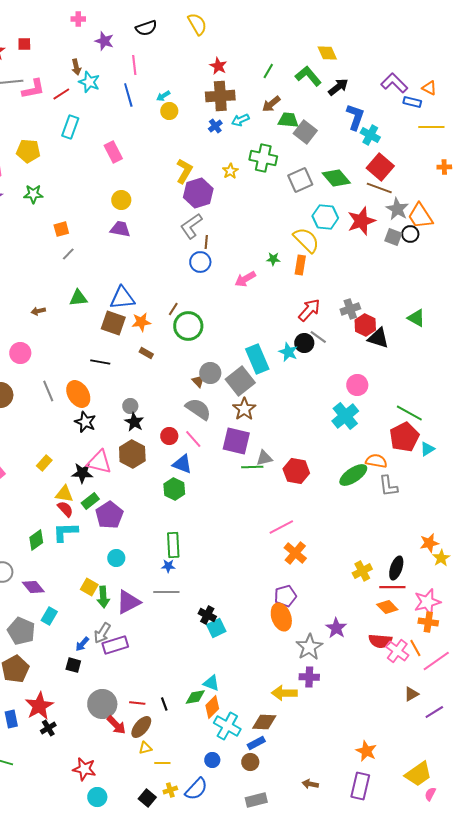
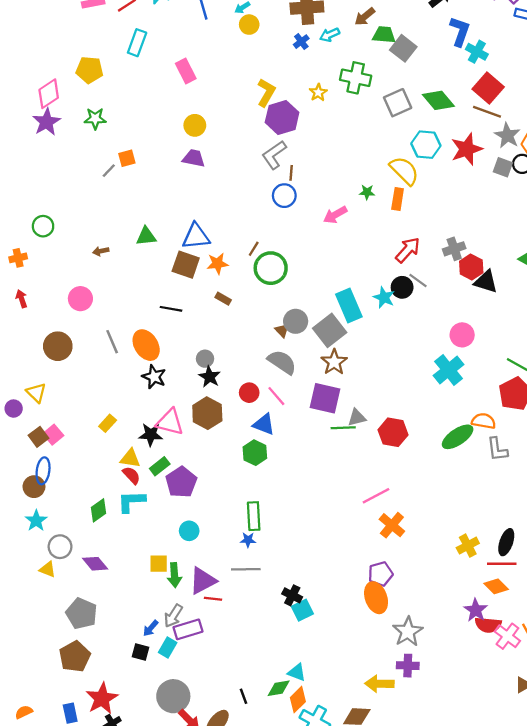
gray line: (68, 254) -> (109, 171), moved
yellow square: (89, 587) -> (159, 564), turned -30
cyan rectangle: (49, 616) -> (168, 647), moved
purple star: (336, 628) -> (476, 610), moved
red line: (137, 703) -> (213, 599), moved

